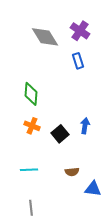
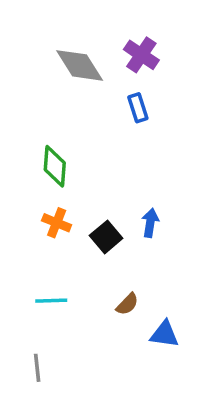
brown semicircle: (72, 172) -> (127, 304), turned -40
gray line: (31, 208) -> (37, 368), moved

